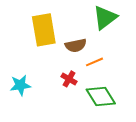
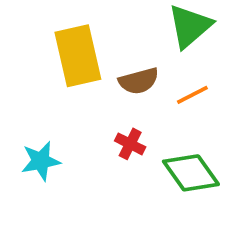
orange line: (94, 62) -> (192, 95), moved

